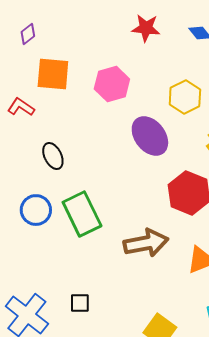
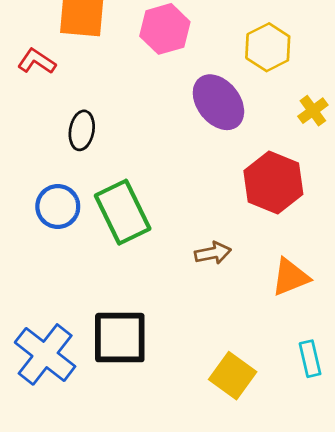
black ellipse: (53, 156) -> (82, 130), turned 36
brown arrow: (146, 243) -> (213, 253), size x0.6
black square: (80, 303) -> (120, 338), size x2.0

